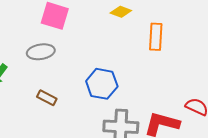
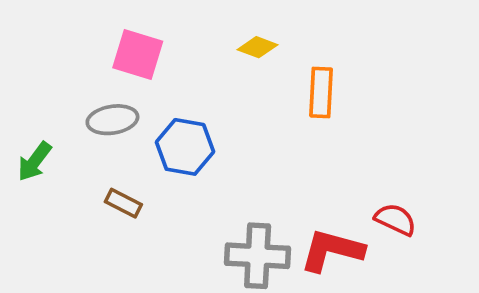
blue hexagon: (102, 84) -> (185, 147), moved

